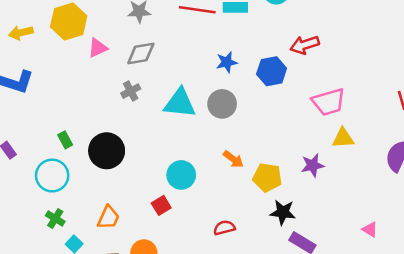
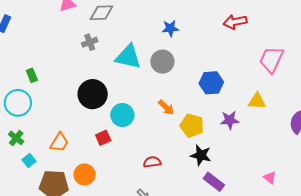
blue hexagon: (272, 71) -> (211, 83), moved
pink trapezoid: (329, 102) -> (271, 60), moved, turned 124
black circle: (107, 151) -> (93, 94), moved

